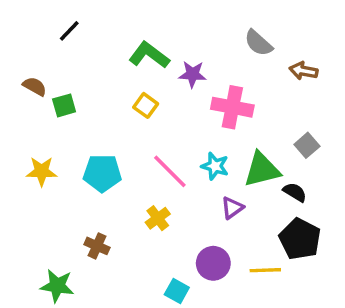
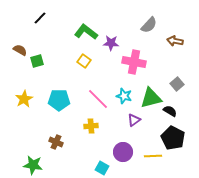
gray semicircle: (258, 43) -> (149, 25), turned -90
yellow star: (42, 171) -> (24, 99), turned -30
yellow cross: (158, 218) -> (91, 126), turned 32

